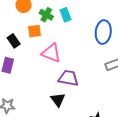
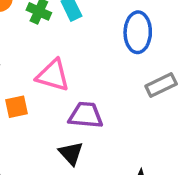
orange square: (34, 31) -> (17, 107), moved

